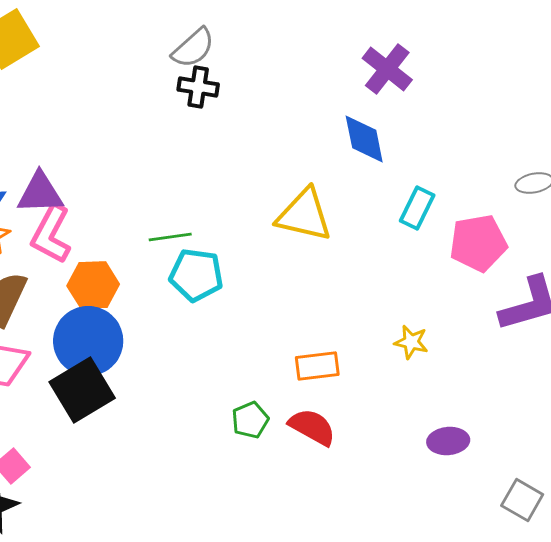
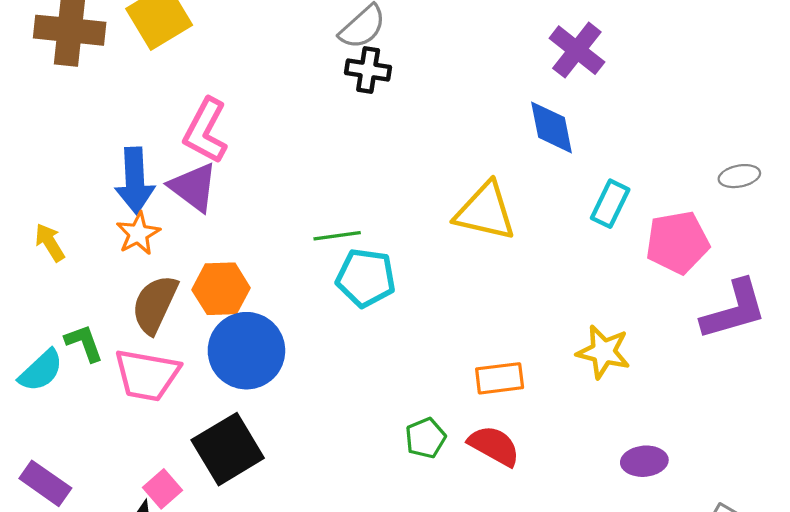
purple triangle: (40, 193) -> (193, 187), turned 39
pink L-shape: (51, 234) -> (206, 131), moved
orange hexagon: (93, 285) -> (221, 289), moved
yellow star: (411, 342) -> (603, 352), size x1.4
black square: (82, 390) -> (228, 449), moved

